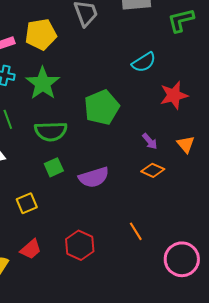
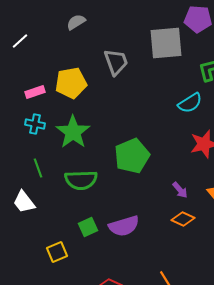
cyan semicircle: (144, 62) -> (190, 103), moved
green square: (54, 167) -> (88, 227), moved

